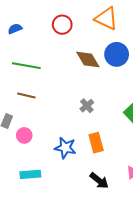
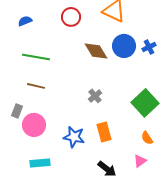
pink circle: (24, 135) -> (34, 125), size x1.5

